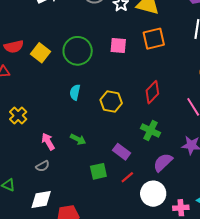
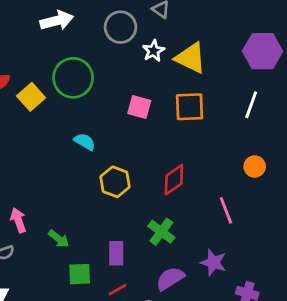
green circle: (78, 51) -> (73, 78), moved
cyan semicircle: (75, 92) -> (85, 142), moved, turned 98
green arrow: (78, 139) -> (59, 239), moved
purple rectangle: (122, 152) -> (116, 253), turned 42

